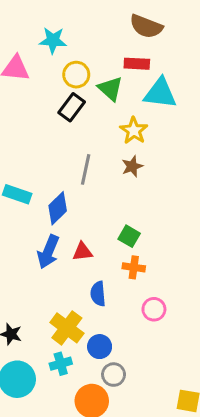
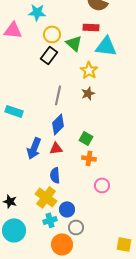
blue diamond: (58, 208) -> (58, 124), moved
blue semicircle: (98, 294) -> (55, 175), moved
cyan cross: (61, 364) -> (50, 220), moved

